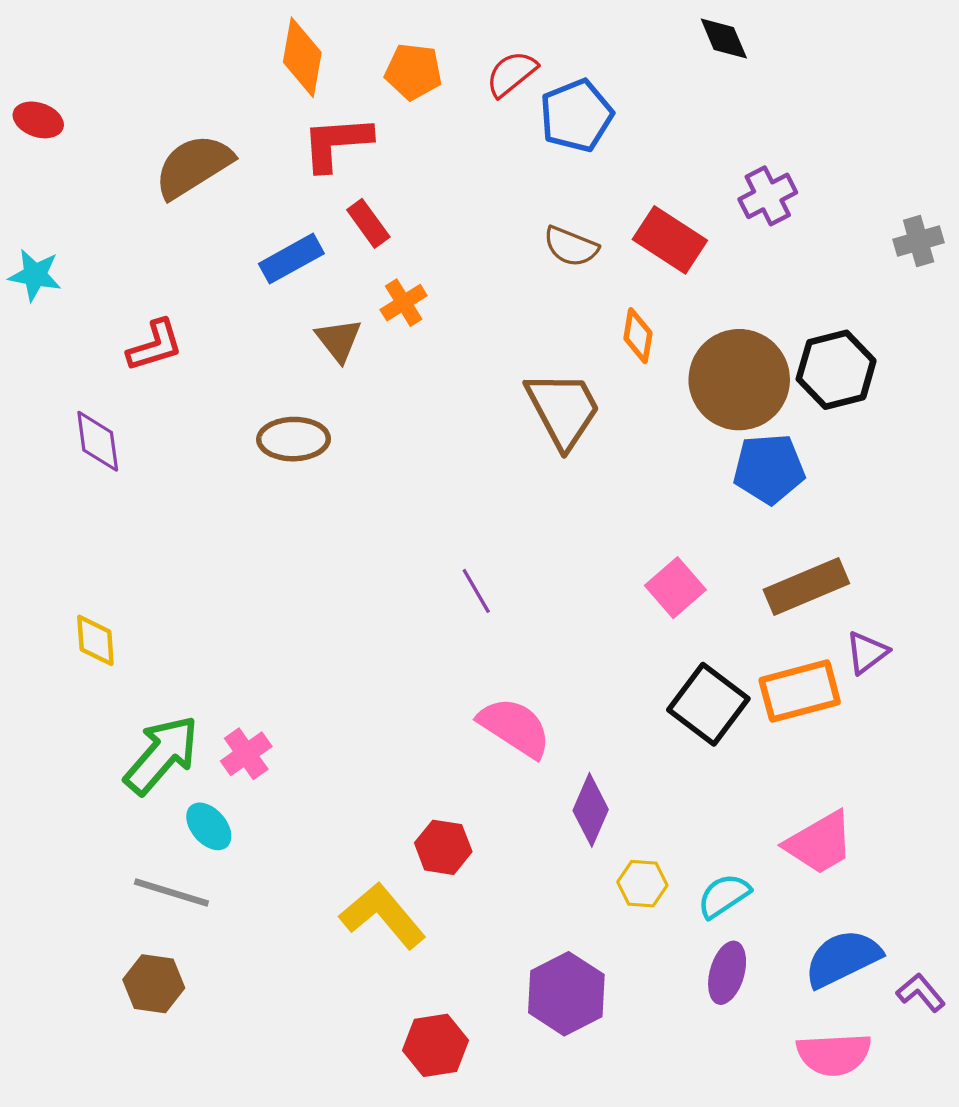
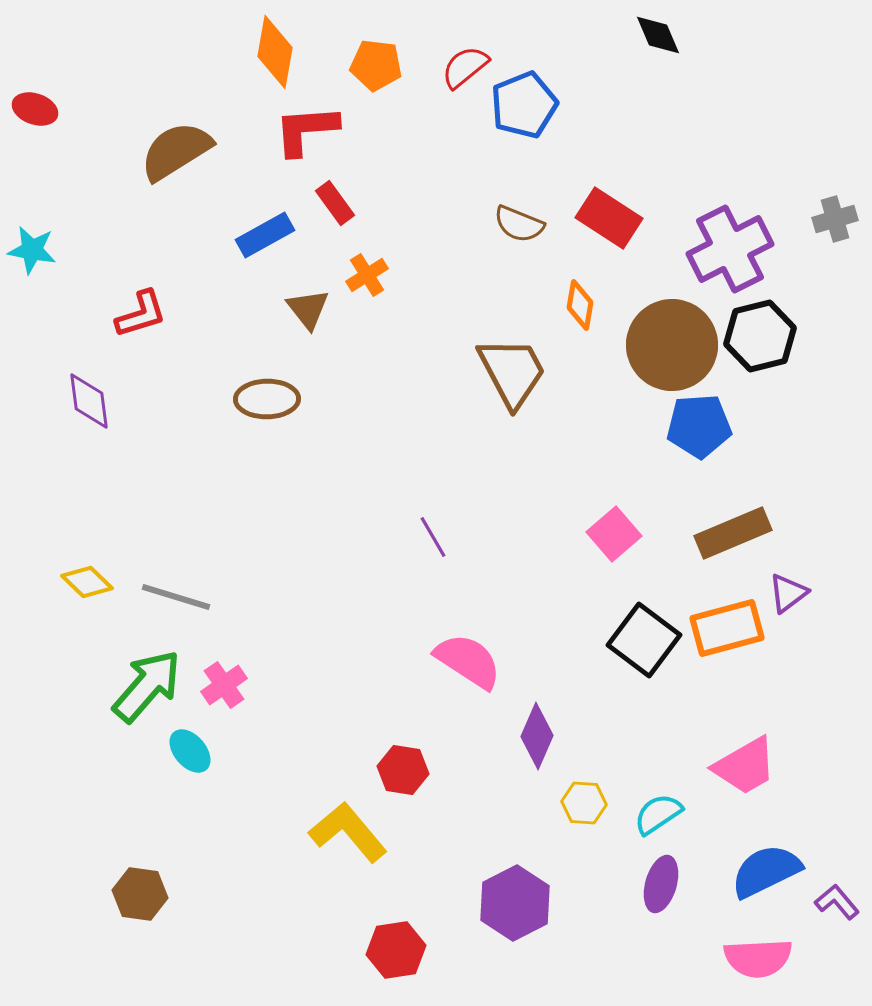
purple cross: (768, 196) -> (730, 249), moved, size x1.6
yellow diamond: (95, 640) -> (87, 582), turned -42
gray line: (171, 892) -> (176, 597), moved

